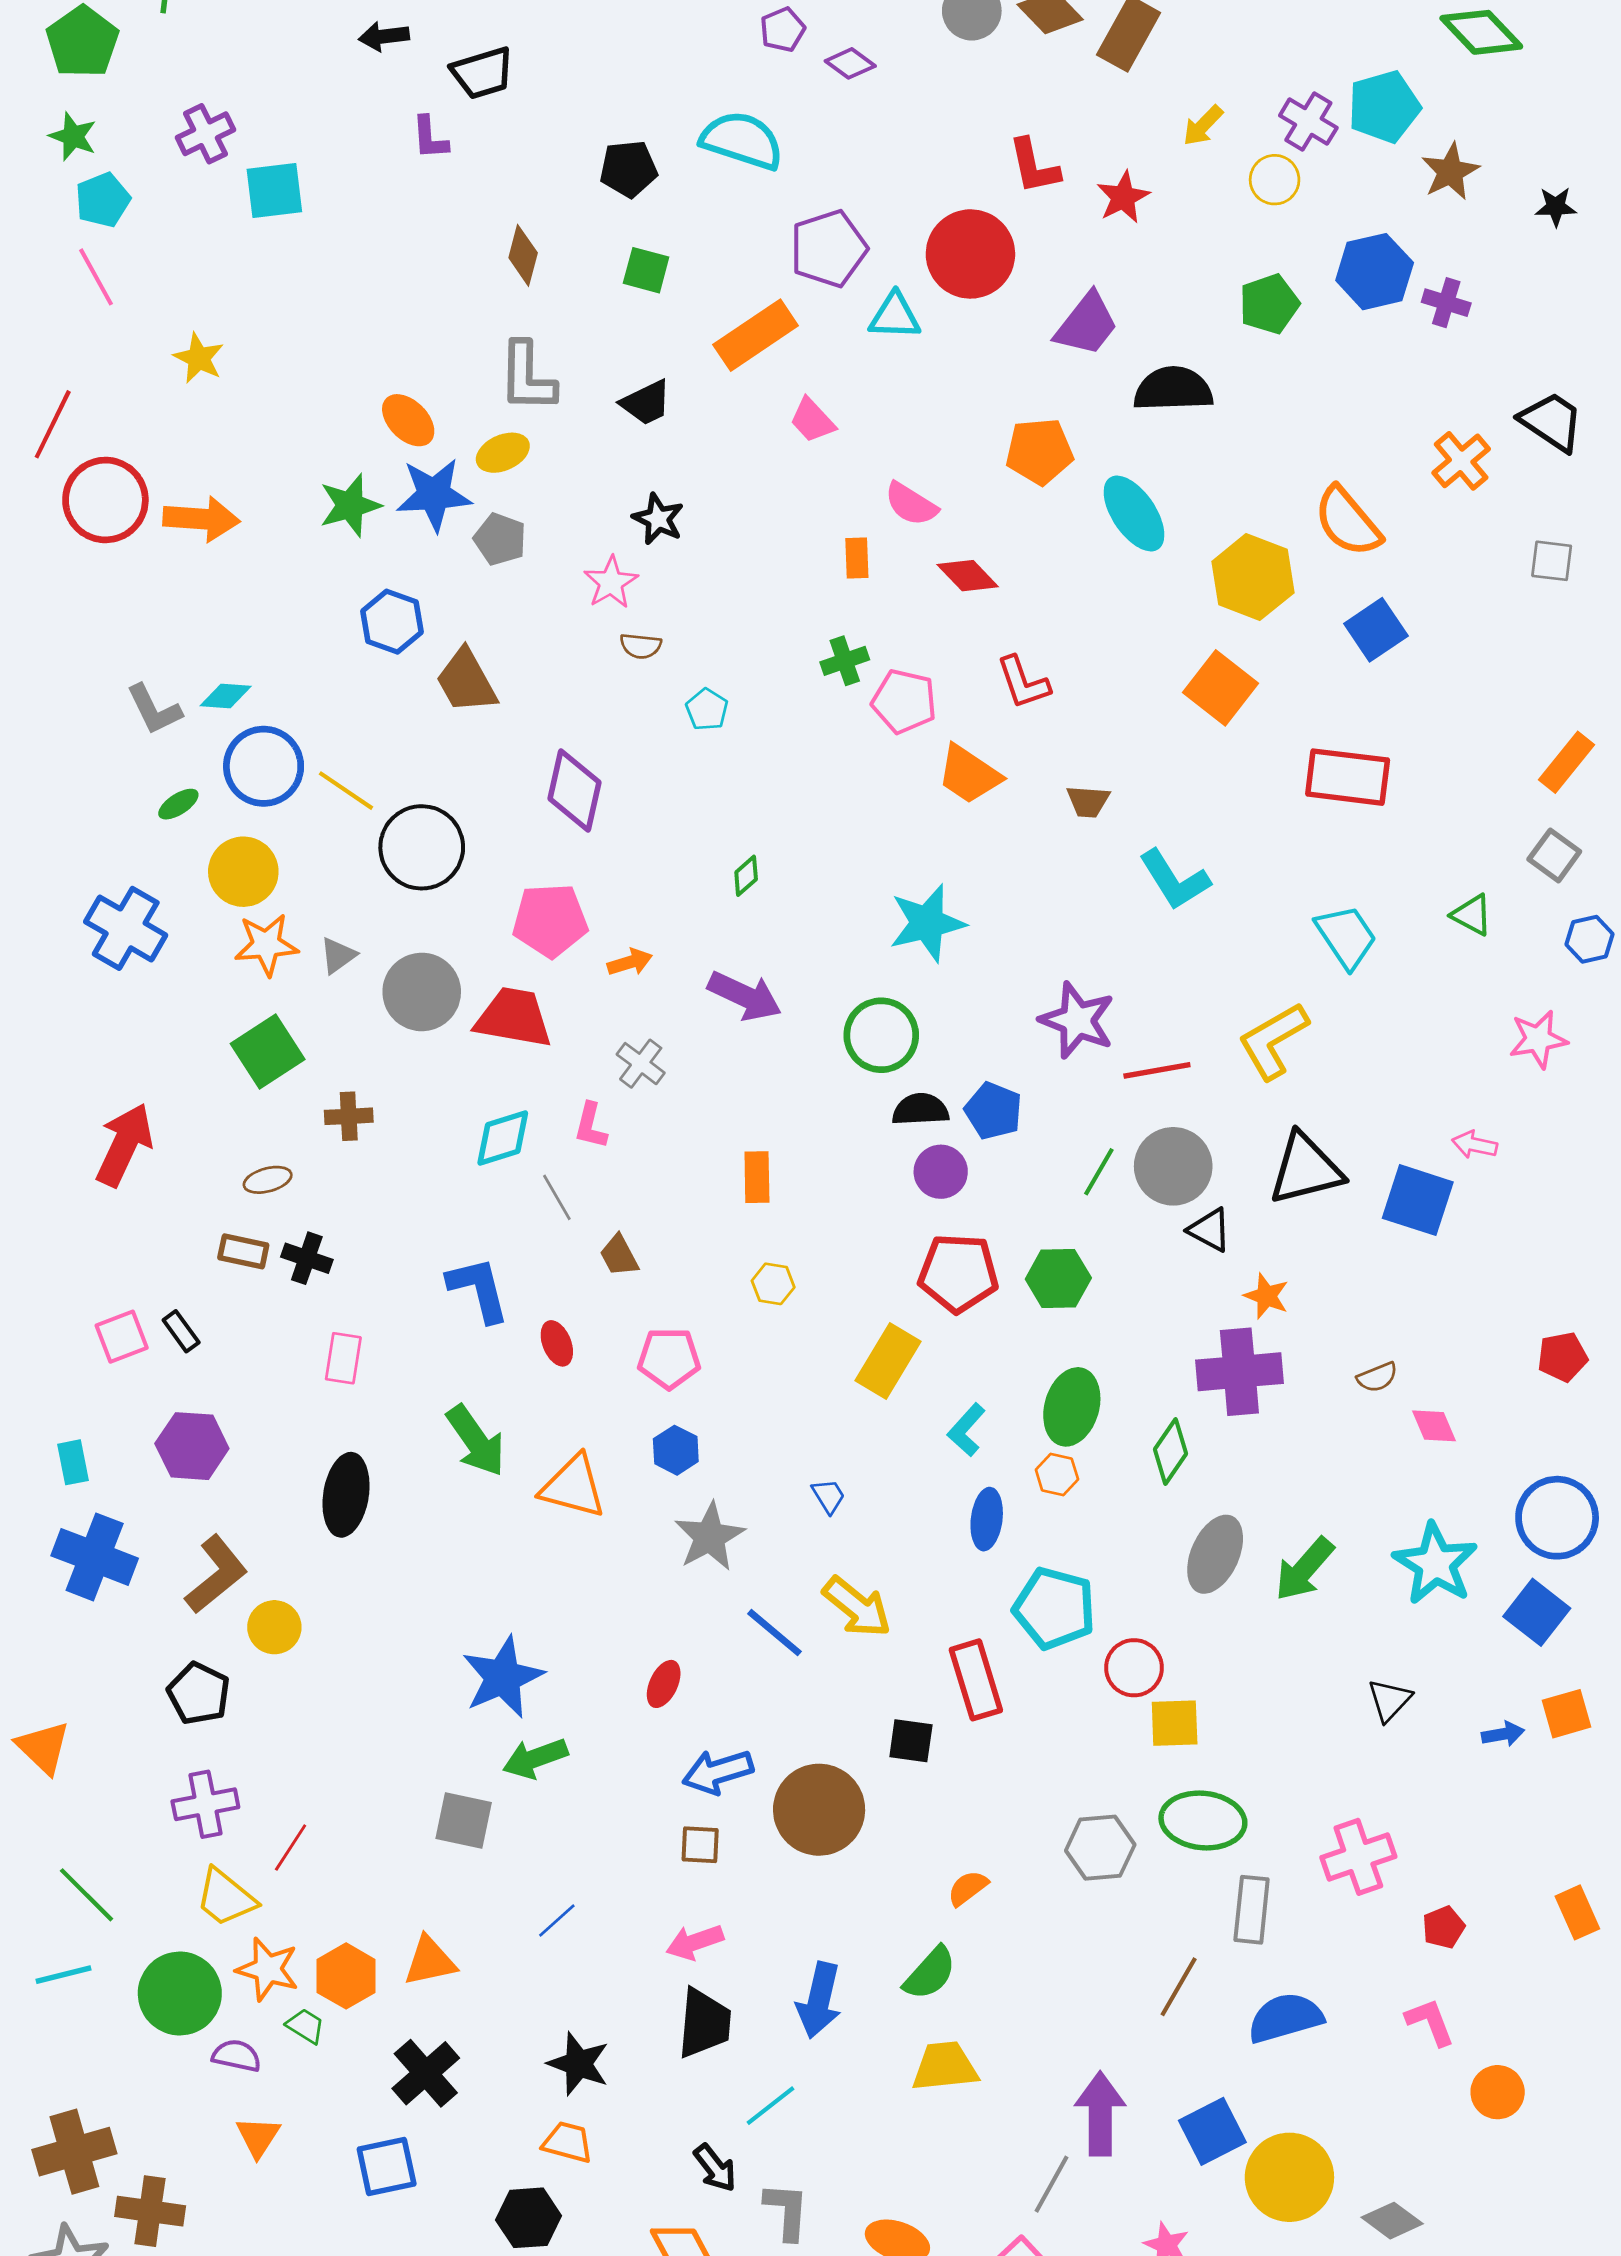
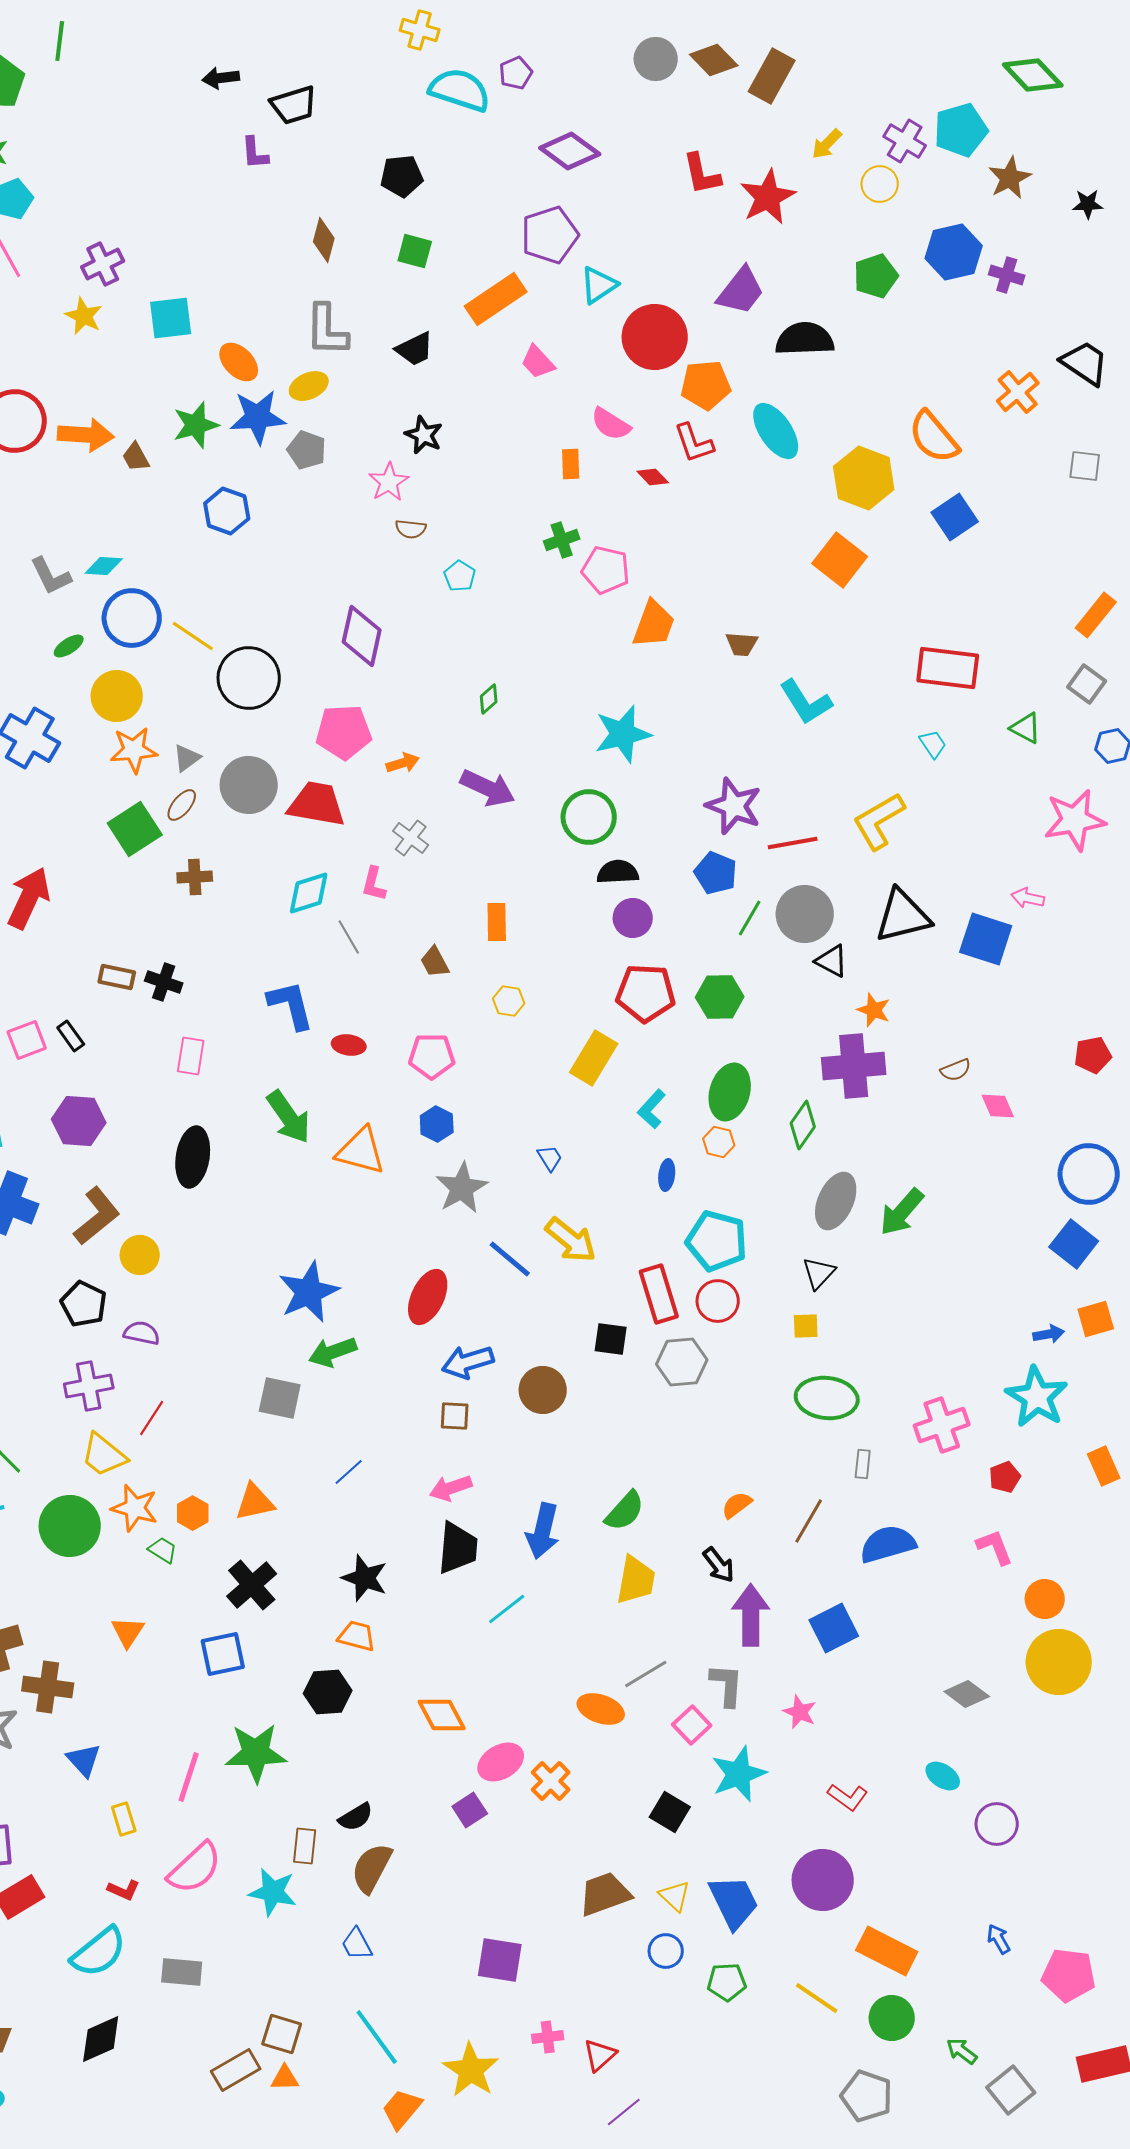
purple diamond: (850, 63) -> (570, 151), moved, size x1.6
purple cross: (205, 134) -> (103, 264), moved
cyan semicircle: (742, 140) -> (460, 90), moved
cyan square: (274, 190) -> (171, 318), moved
red star: (1123, 197) -> (768, 197), size x1.4
red circle: (970, 254) -> (655, 337), moved
cyan triangle: (895, 316) -> (599, 285), turned -36
red diamond: (968, 576) -> (653, 477), size x0.7
brown trapezoid: (466, 681) -> (136, 457), moved, size x0.6
red L-shape: (1023, 682) -> (694, 443), moved
orange trapezoid: (969, 774) -> (654, 624), turned -104
red rectangle: (1348, 777) -> (948, 668), moved
cyan trapezoid: (1346, 937) -> (933, 744), size x0.6
pink star: (1538, 1039) -> (1075, 820), size x1.4
blue pentagon: (993, 1111) -> (716, 873), moved
brown ellipse: (268, 1180) -> (182, 805), moved, turned -36
brown trapezoid: (619, 1256) -> (435, 962), moved
red ellipse: (557, 1343) -> (349, 1045), turned -60
blue ellipse: (987, 1519) -> (667, 1175), size x0.7
cyan star: (1435, 1564) -> (1037, 1397), moved
red circle: (1134, 1668) -> (718, 1301), moved
red ellipse: (664, 1684) -> (428, 1297), size x1.6
black triangle: (1389, 1700) -> (819, 1273), moved
yellow square: (1175, 1723) -> (806, 1326), size x0.7
brown circle: (819, 1810) -> (543, 1390), size x0.7
gray hexagon: (1100, 1848) -> (682, 1362), moved
orange semicircle: (968, 1888) -> (737, 1505), moved
gray rectangle: (1252, 1910) -> (863, 1464), size x0.6
orange hexagon: (346, 1976) -> (193, 1513), size x0.7
purple semicircle: (237, 2056) -> (142, 1333), moved
yellow trapezoid: (945, 2066) -> (636, 1580), turned 106
black arrow: (715, 2168) -> (719, 1565), moved
yellow circle: (1289, 2177) -> (1059, 1662), moved
gray line: (1052, 2184) -> (646, 1674), moved, turned 30
gray L-shape: (787, 2211) -> (727, 1685), moved

